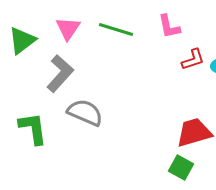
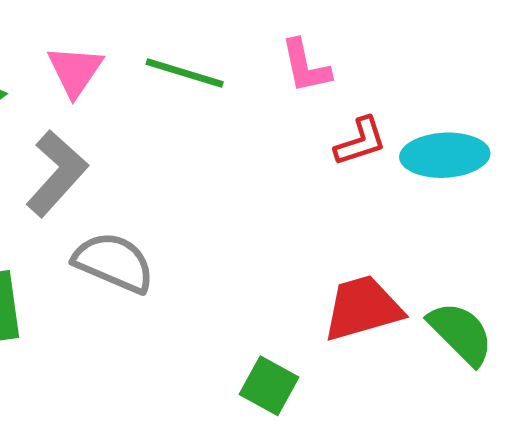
green square: (181, 167) -> (269, 386), moved

